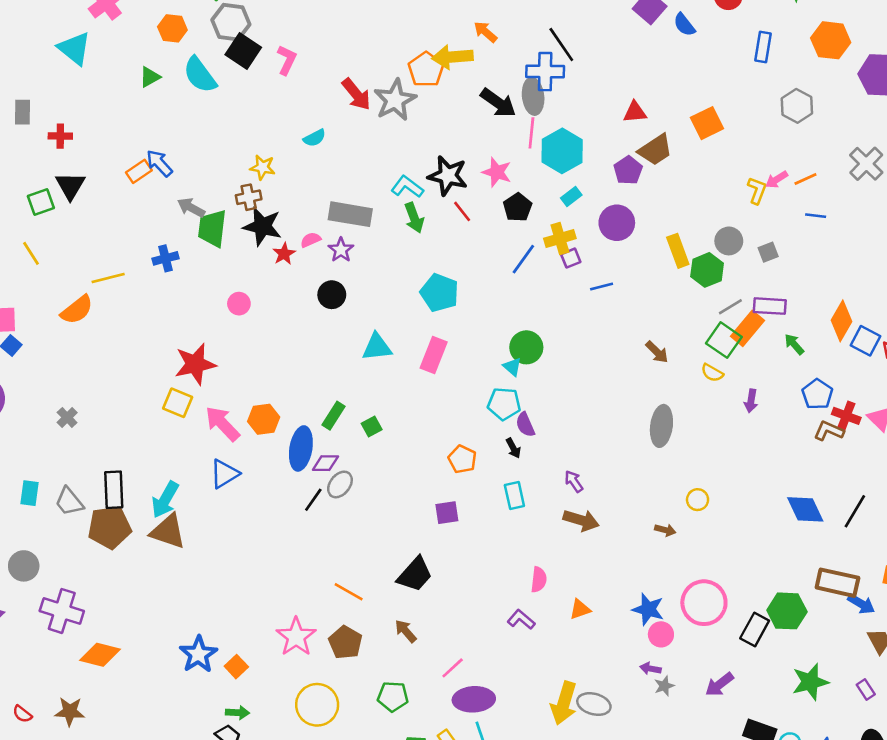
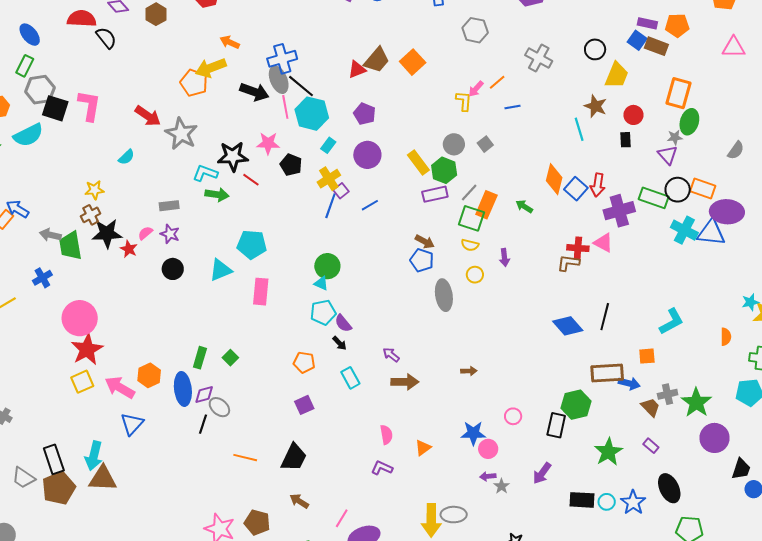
black line: (561, 45) -> (301, 86), moved
pink L-shape: (287, 60) -> (89, 106), size x1.4
cyan semicircle: (200, 75) -> (28, 135), turned -64
gray star: (395, 100) -> (181, 134), moved
brown trapezoid: (655, 150) -> (377, 60), moved
gray rectangle: (350, 214) -> (169, 206), size x0.6
green arrow: (414, 218) -> (217, 195), turned -45
blue line: (523, 259) -> (330, 206), moved
pink circle: (239, 304) -> (80, 318), moved, size x2.0
purple rectangle: (770, 306) -> (435, 194), moved
blue square: (865, 341) -> (576, 189), turned 30
cyan triangle: (377, 347) -> (221, 270), moved
blue pentagon: (817, 394) -> (422, 260), moved
yellow square: (178, 403) -> (82, 382), turned -30
gray ellipse: (340, 484) -> (219, 407), turned -70
yellow circle: (698, 500) -> (475, 275), moved
orange line: (349, 592) -> (245, 458), moved
pink circle: (704, 603) -> (513, 416), size x0.5

